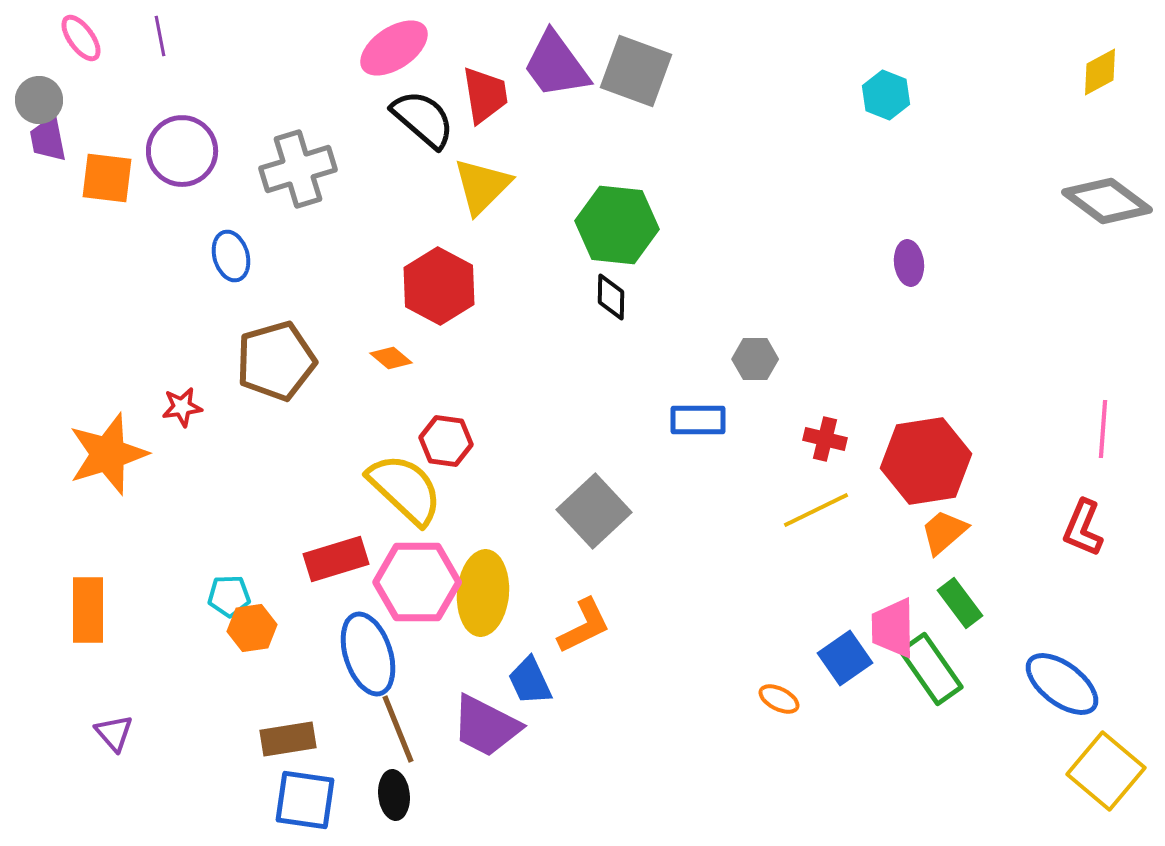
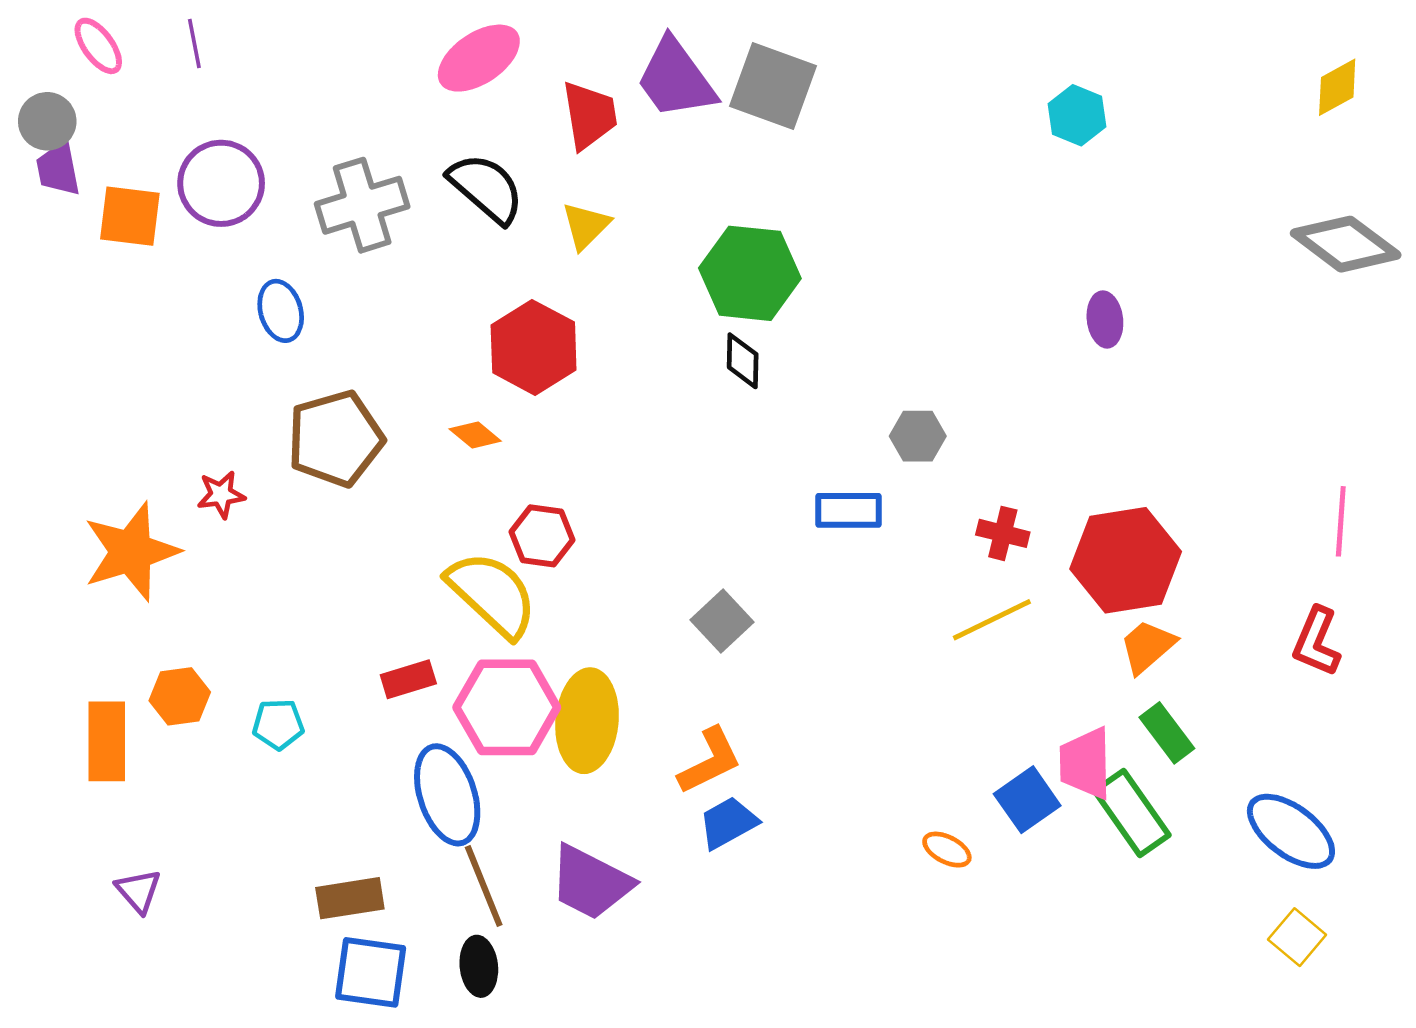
black semicircle: (423, 119) -> (486, 188), moved
yellow triangle: (482, 186) -> (586, 226), size x0.7
gray square: (594, 511) -> (722, 621), size x0.7
red rectangle: (336, 559) -> (408, 679), size x0.7
orange hexagon: (252, 628) -> (180, 696), moved
blue trapezoid: (530, 681) -> (728, 823), moved, turned 86
yellow square: (1106, 771) -> (1297, 937), moved, size x0.6

